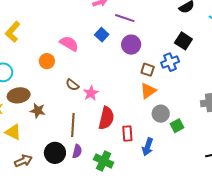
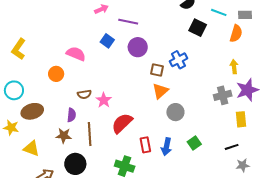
black square: (183, 41) -> (198, 28), moved
brown semicircle: (72, 85) -> (84, 94), turned -40
brown star: (38, 111) -> (64, 136), moved
red semicircle: (106, 118) -> (122, 123), turned -140
green square: (177, 126) -> (194, 143), moved
red rectangle: (127, 133) -> (145, 145), moved
purple semicircle: (77, 151) -> (71, 115), moved

